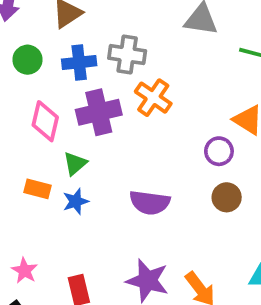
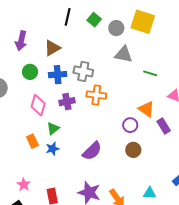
orange cross: (153, 98) -> (96, 95), turned -30
purple cross: (99, 112) -> (67, 102), size x0.7
orange rectangle: (37, 189) -> (32, 141), turned 48
purple semicircle: (150, 202) -> (92, 151), turned -55

